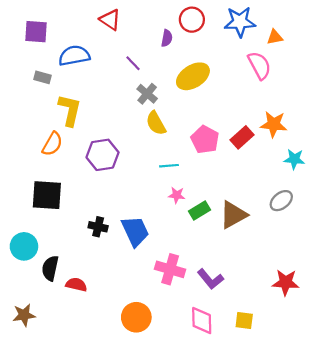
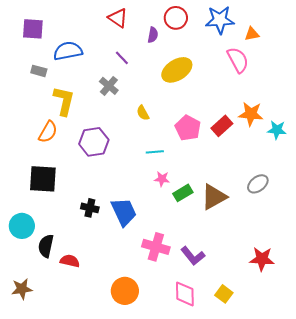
red triangle: (110, 20) -> (118, 18), moved
gray cross: (147, 94) -> (109, 86), moved
yellow semicircle: (156, 123) -> (143, 113), size x0.7
cyan star: (294, 159) -> (277, 130), moved
yellow square: (244, 321) -> (224, 294), turned 30

